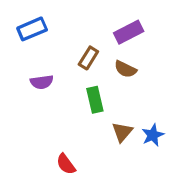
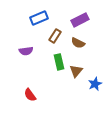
blue rectangle: (32, 29) -> (39, 18), moved
brown triangle: (122, 132) -> (76, 71), moved
red semicircle: (66, 164) -> (30, 95), moved

